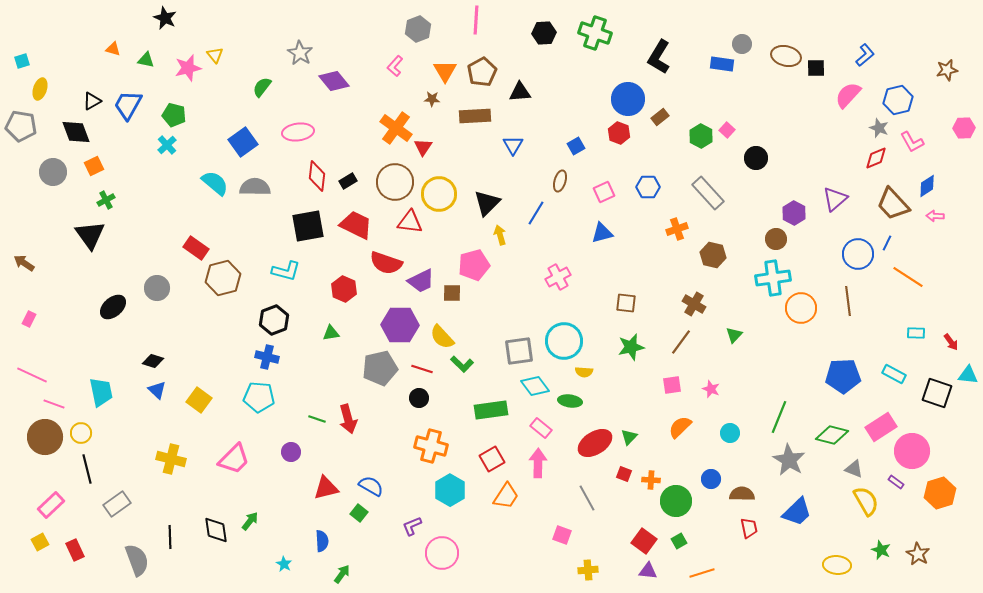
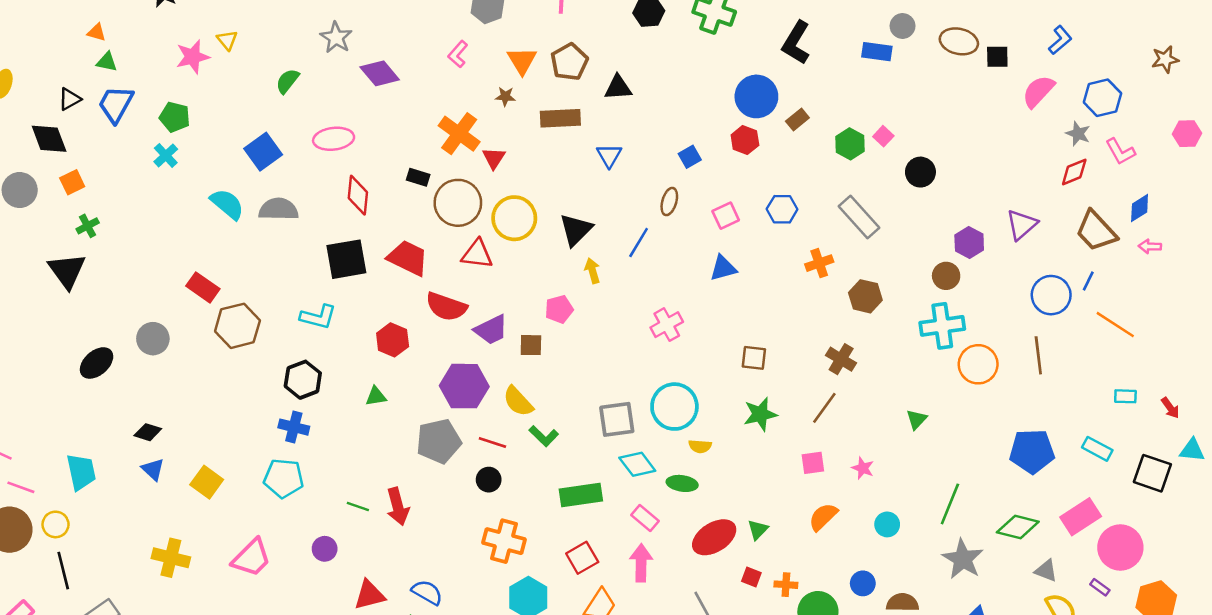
green triangle: (146, 60) -> (107, 62), moved
black rectangle: (348, 181) -> (418, 177), moved, turned 48
pink pentagon: (474, 265) -> (559, 309), size x0.7
green triangle: (734, 335) -> (917, 419), moved

